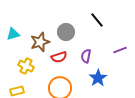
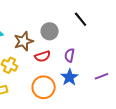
purple line: (120, 50) -> (102, 76), moved
blue star: (98, 78) -> (70, 77), moved

